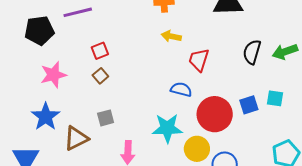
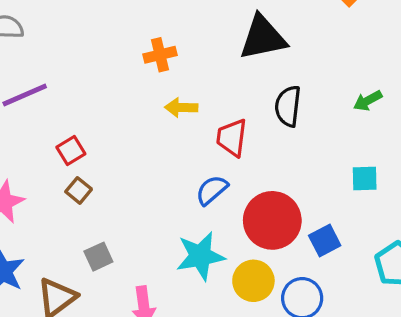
black semicircle: (252, 52) -> (288, 106), moved
green arrow: (285, 52) -> (368, 101), size x0.7
blue semicircle: (181, 89) -> (212, 190), turned -45
blue square: (249, 105) -> (325, 240), moved

